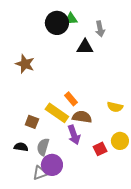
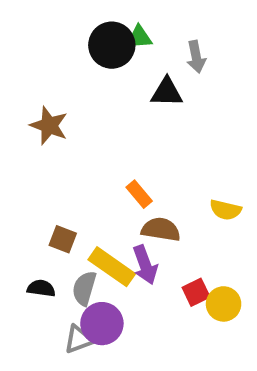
yellow rectangle: (57, 113) -> (112, 267), moved
yellow circle: (120, 141) -> (224, 304), moved

